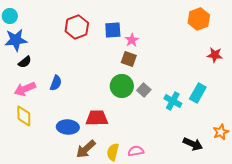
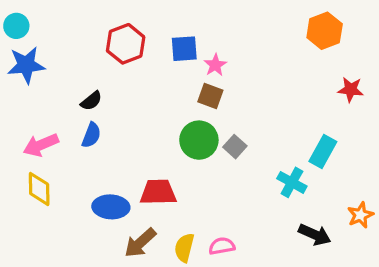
black semicircle: (25, 62) -> (91, 101), moved
cyan cross: (173, 101) -> (292, 182), moved

